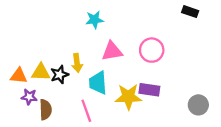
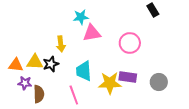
black rectangle: (190, 12) -> (153, 10), moved, turned 40
pink triangle: (112, 51) -> (92, 33), moved
yellow arrow: (77, 63) -> (61, 44), moved
gray circle: (198, 105) -> (159, 82), moved

